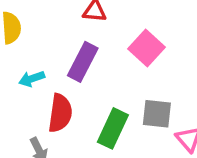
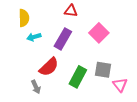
cyan arrow: (32, 79) -> (34, 37), moved
red semicircle: (60, 113) -> (49, 67), turned 35

